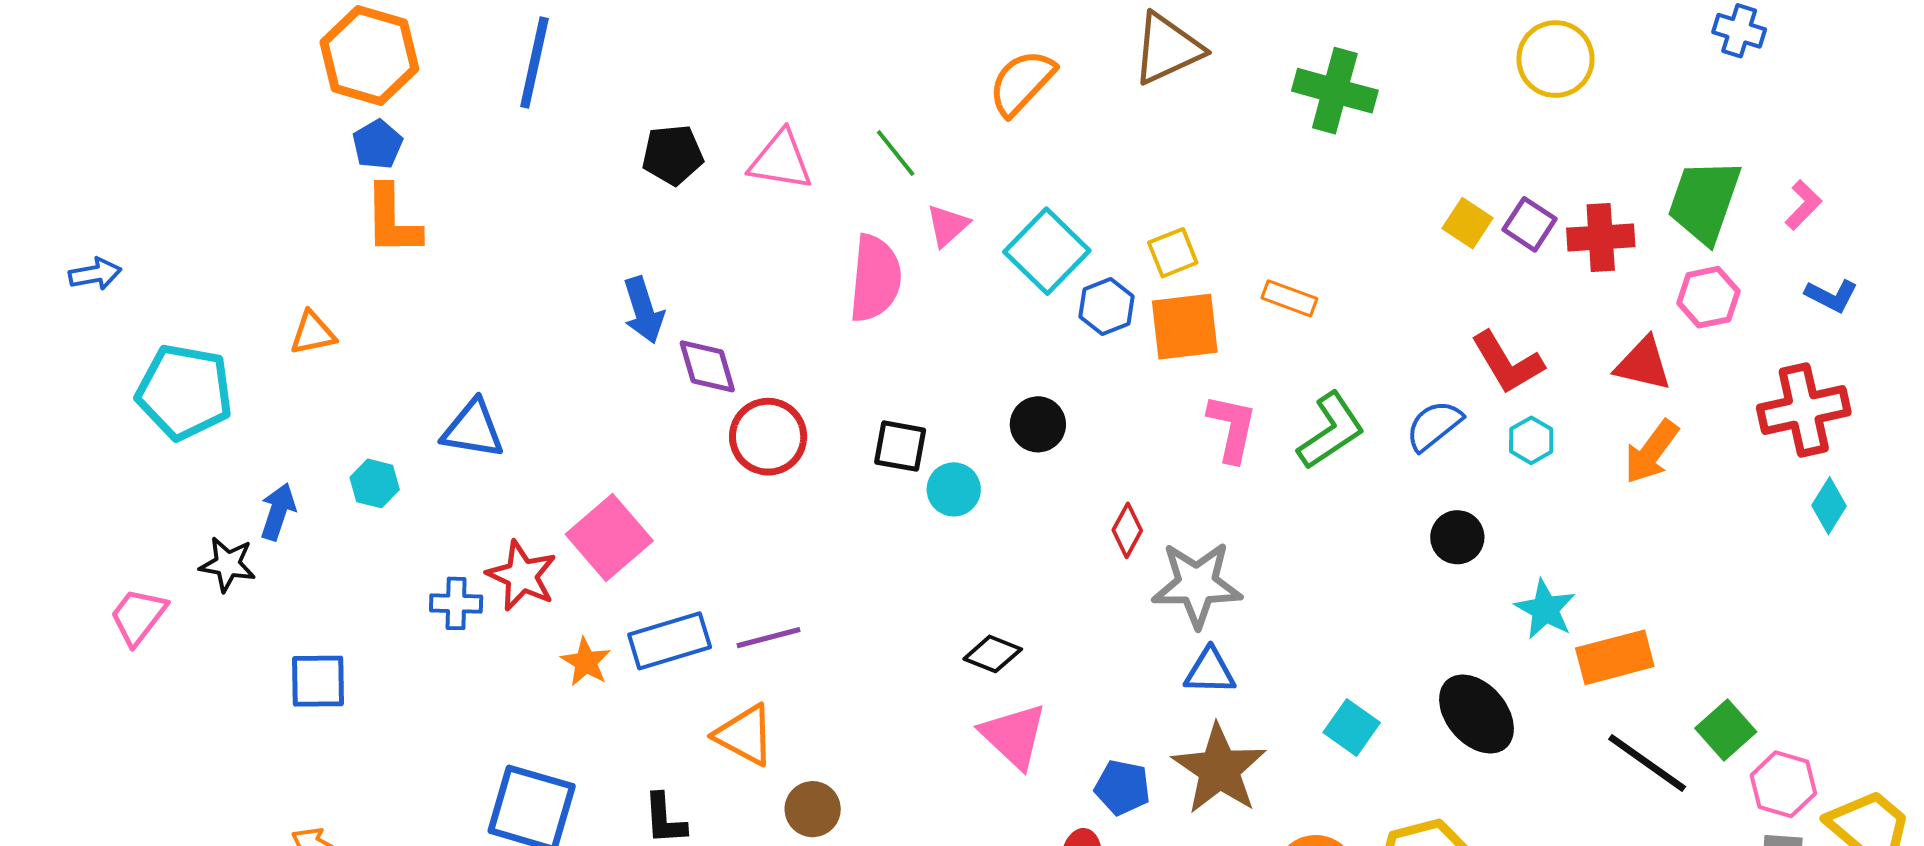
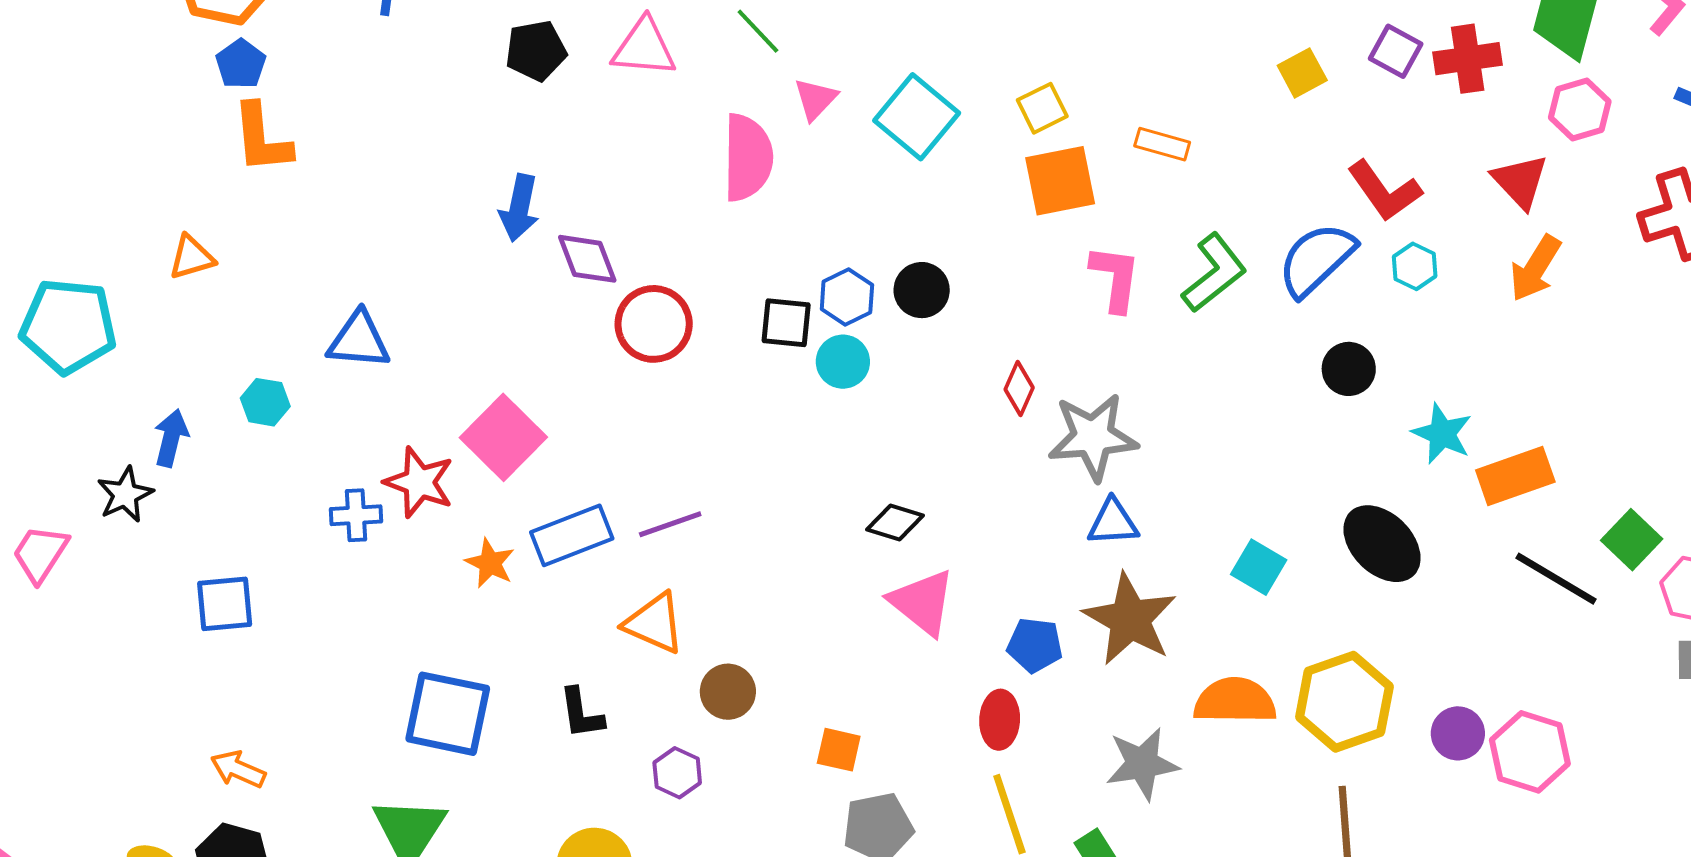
yellow square: (1467, 223) -> (1302, 73), moved, turned 33
blue hexagon: (1106, 307) -> (847, 297), moved
blue arrow: (643, 310) -> (519, 208), turned 34
red triangle: (1643, 364) -> (1520, 181), turned 38
blue semicircle: (1434, 426) -> (1316, 259), size x1.4
black star: (228, 564) -> (125, 495), turned -30

